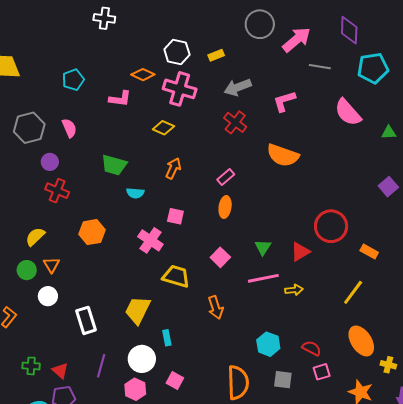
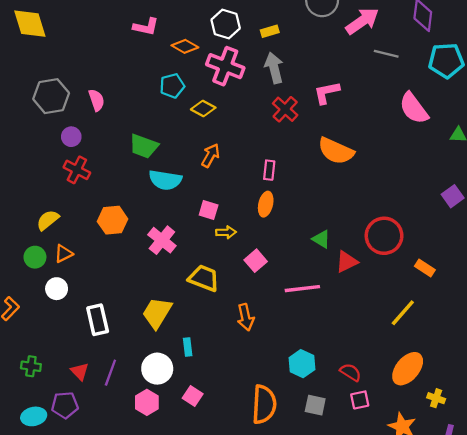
cyan pentagon: (73, 80) -> (172, 86), moved
gray arrow: (238, 87) -> (274, 68), moved, turned 92
pink L-shape: (120, 99) -> (146, 27), moved
pink L-shape: (284, 101) -> (327, 93), moved
pink rectangle: (226, 177) -> (269, 170), turned -48
cyan semicircle: (135, 193) -> (165, 180), size x1.6
pink cross: (150, 240) -> (162, 240), moved
green triangle: (263, 247) -> (321, 239), moved, turned -36
orange triangle: (51, 265) -> (64, 254), turned 30
yellow arrow: (294, 290) -> (226, 232), moved
orange ellipse: (361, 341) -> (408, 369), turned 68
red triangle: (60, 371) -> (80, 371), moved

